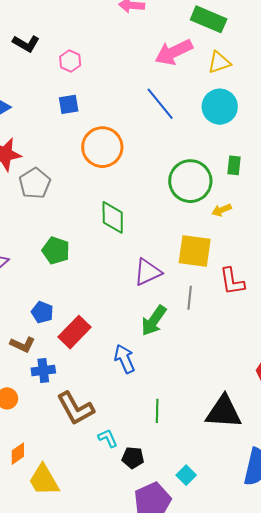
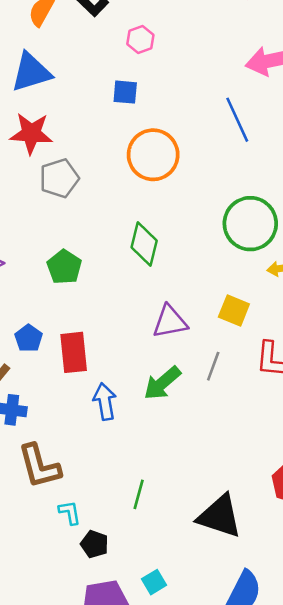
yellow square: (195, 251) -> (234, 311), size x0.7
red rectangle: (74, 332) -> (74, 352), moved, turned -64
blue arrow: (125, 359) -> (105, 402), moved

